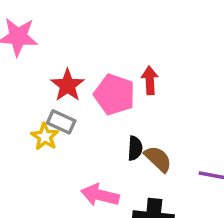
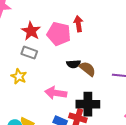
yellow star: (45, 137) -> (19, 76), moved
black semicircle: (135, 148) -> (74, 64), turned 88

